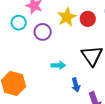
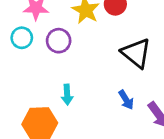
cyan arrow: (58, 65) -> (67, 95), moved, turned 104

